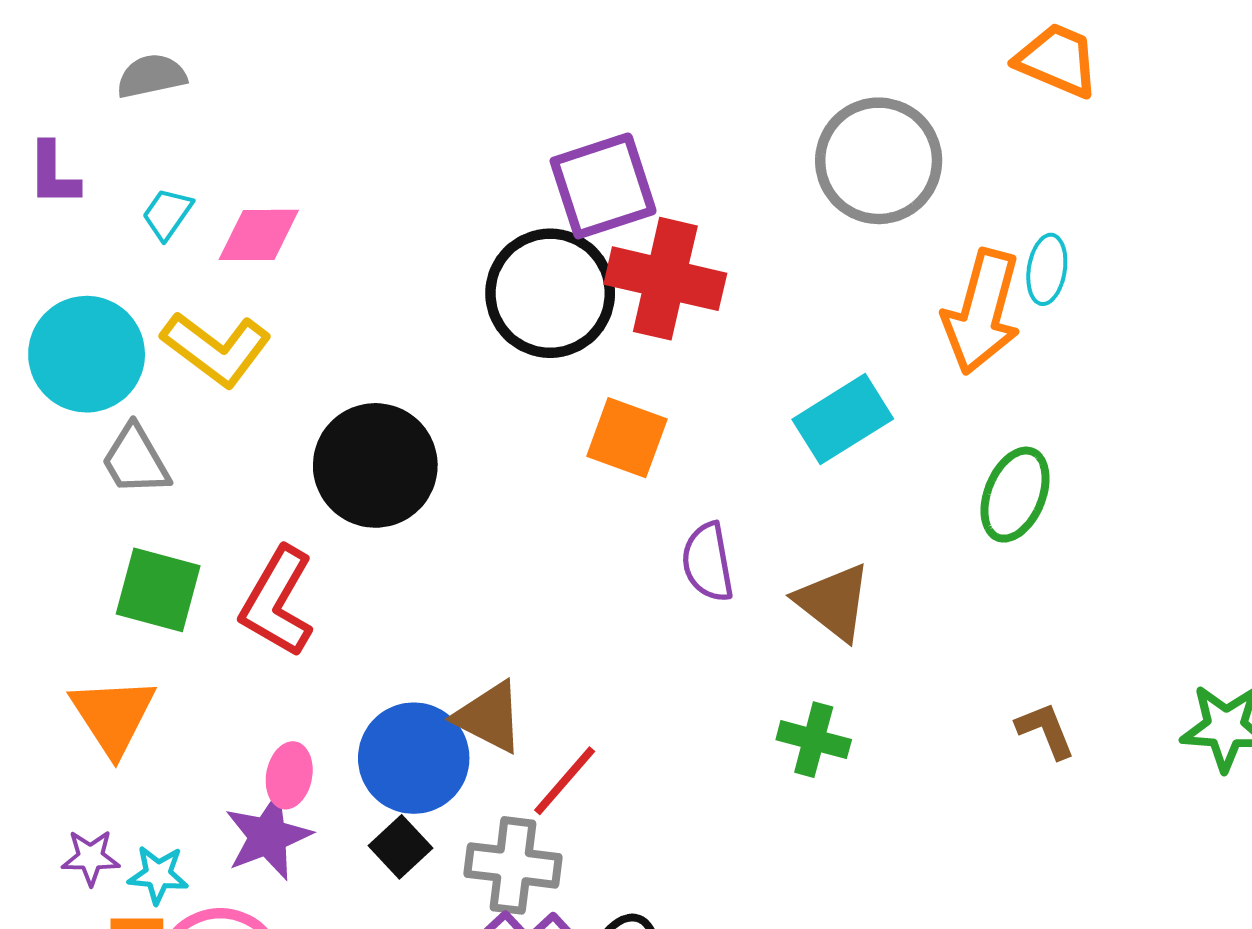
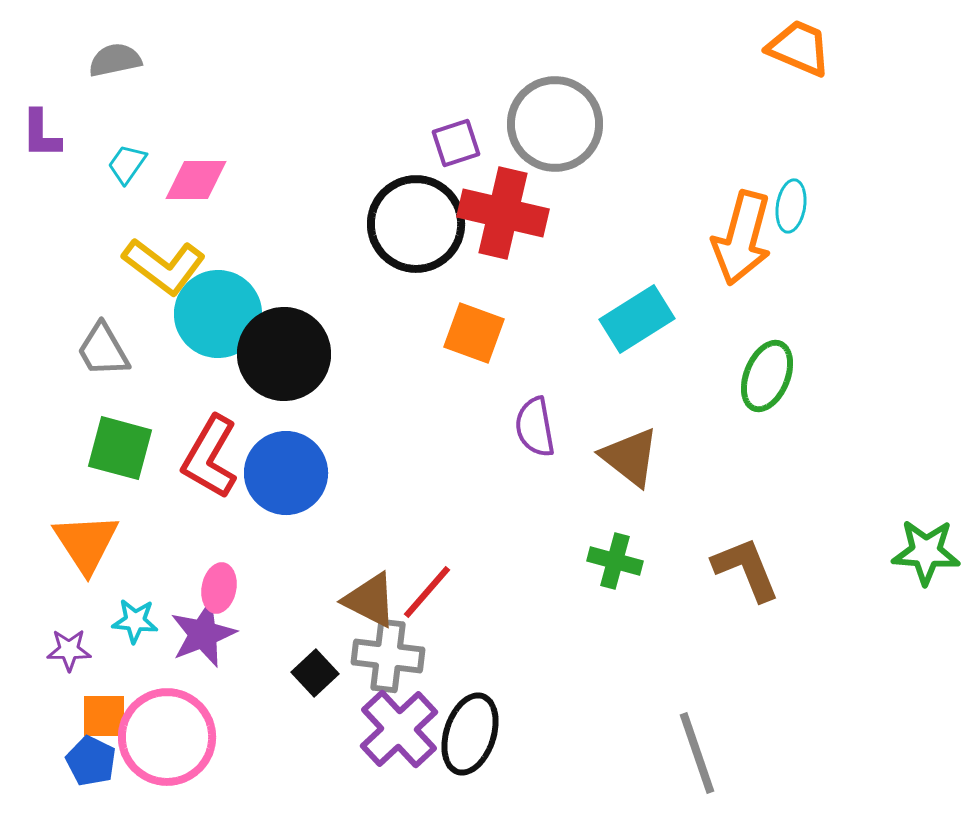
gray circle: (879, 161) -> (555, 124), moved
purple square: (603, 186) -> (456, 143), size x0.6
cyan circle: (87, 354) -> (218, 314), moved
brown triangle: (489, 717) -> (370, 600), moved
brown L-shape: (1045, 730) -> (746, 569), moved, size x1.5
blue circle: (414, 758) -> (286, 473), moved
black square: (400, 847) -> (315, 673), moved
cyan star: (158, 875) -> (135, 621), moved

